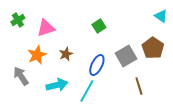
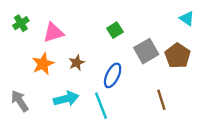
gray square: (126, 56) -> (146, 51), moved
gray arrow: (21, 76) -> (20, 101), moved
cyan line: (87, 91) -> (101, 106), turned -50

